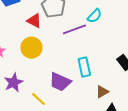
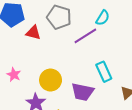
red triangle: (34, 21) -> (33, 33), moved
yellow circle: (31, 48) -> (51, 80), moved

